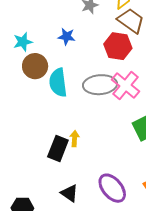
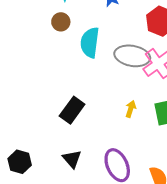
brown circle: (35, 66) -> (61, 22), moved, size x0.7
yellow arrow: (75, 139) -> (131, 109), moved

